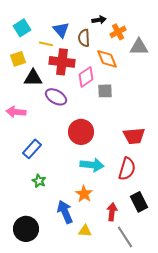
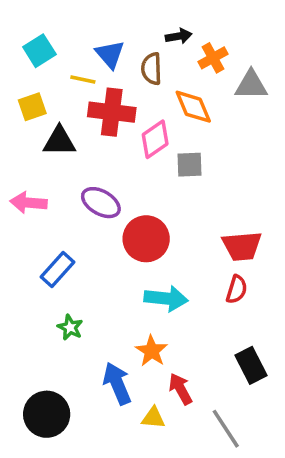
purple ellipse: (56, 97) -> (101, 203), moved
red semicircle: (127, 169) -> (237, 289), moved, size x0.7
red arrow: (112, 212) -> (180, 389), moved, turned -36

